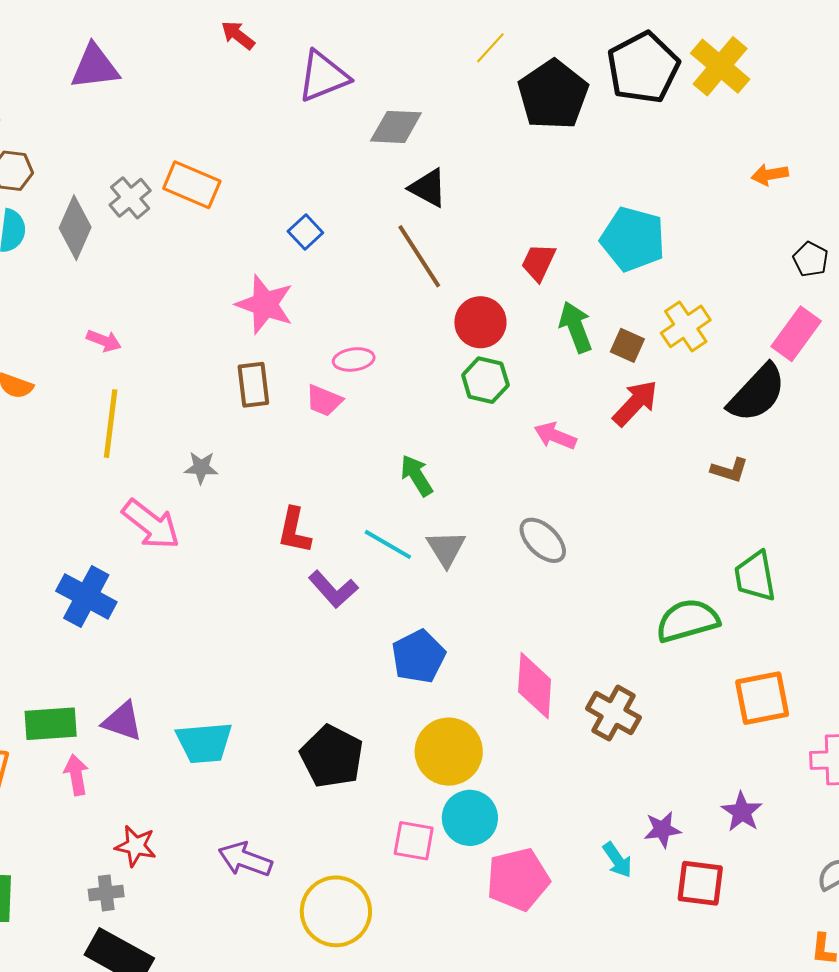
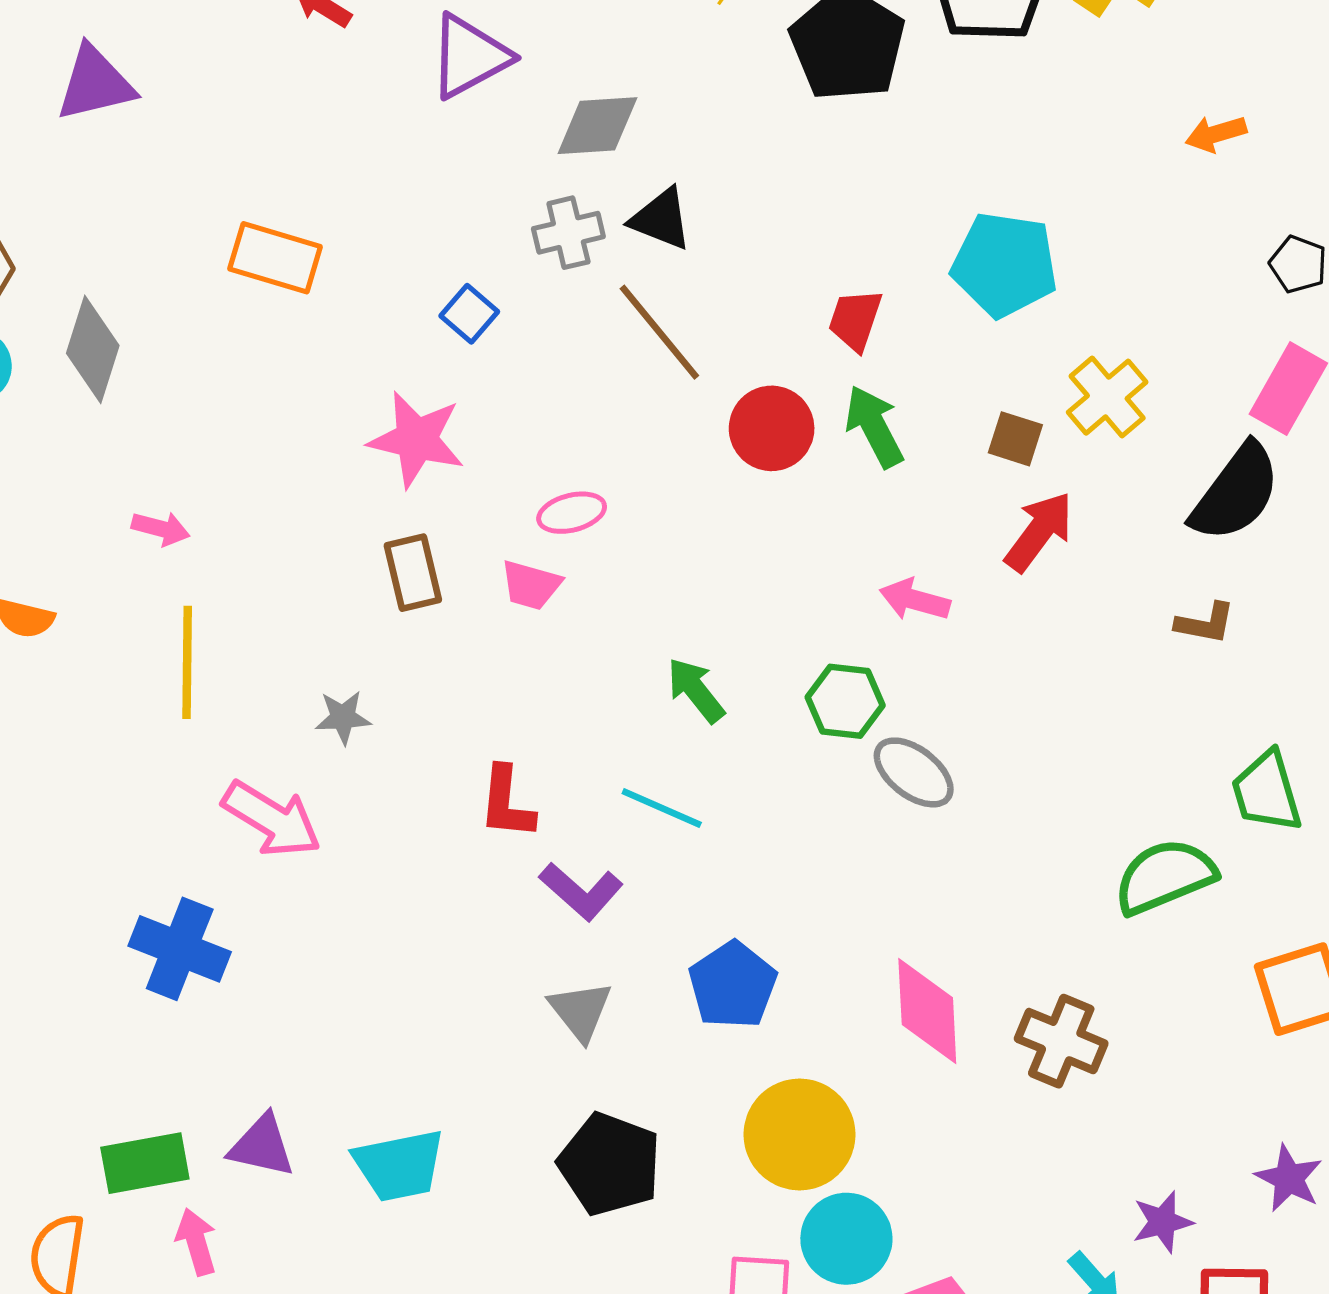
gray cross: (130, 198) -> (568, 233), moved, turned 33
green arrow: (576, 327) -> (874, 427), moved
green hexagon: (485, 380) -> (845, 701), moved
gray triangle: (446, 549) -> (580, 1011), moved

